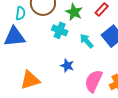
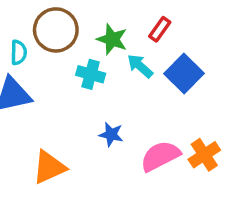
cyan arrow: (87, 41) -> (140, 66), moved
pink semicircle: (93, 81) -> (160, 156), turned 45

